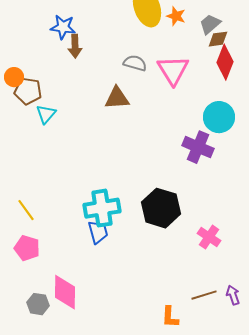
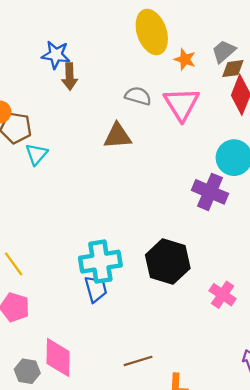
orange star: (176, 16) -> (185, 59), moved
brown line: (204, 295) -> (138, 361), moved

